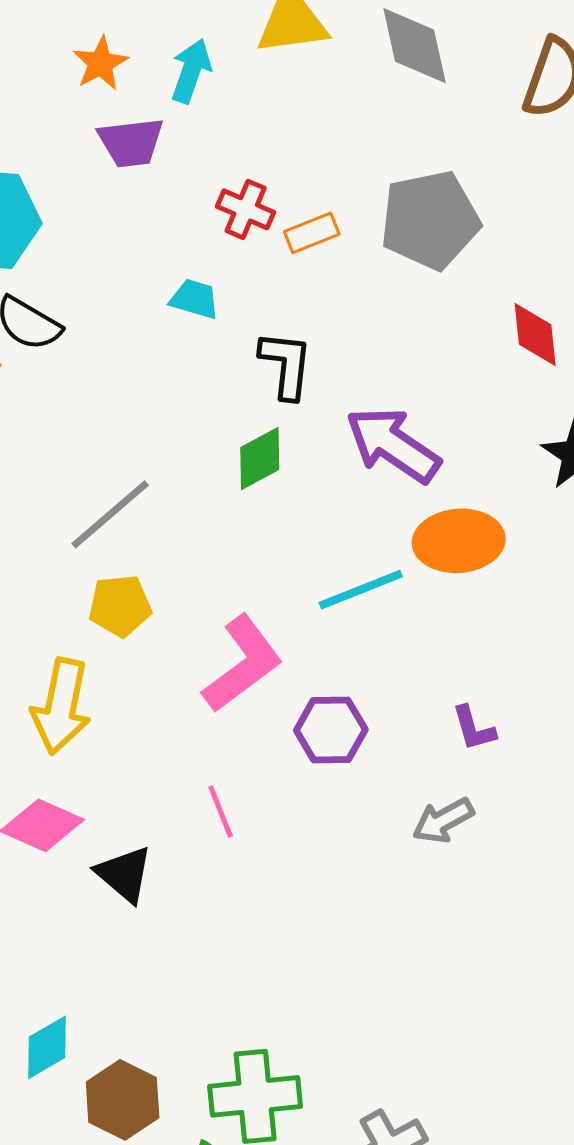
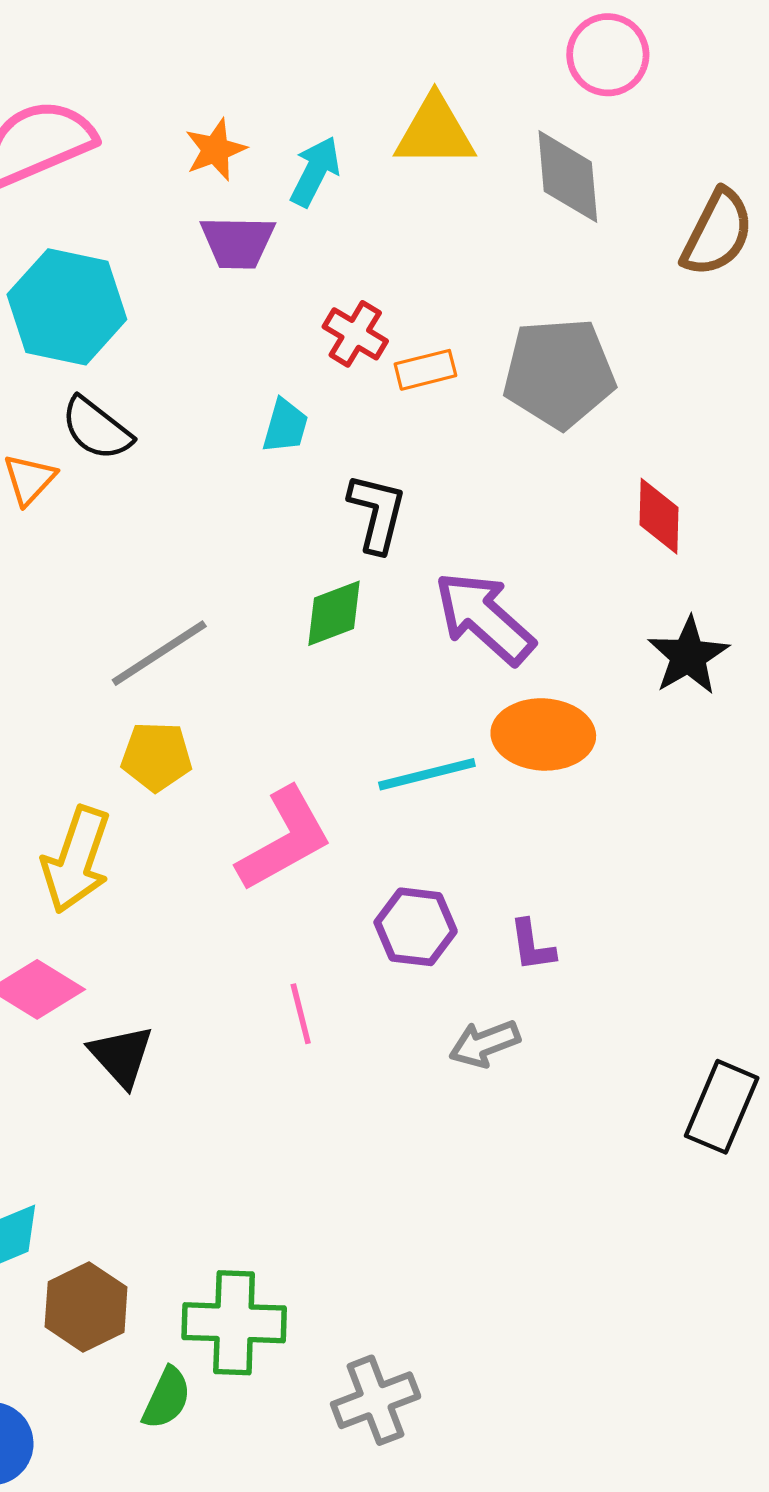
cyan trapezoid: (195, 299) -> (285, 426), turned 82
purple hexagon: (331, 730) -> (416, 927), moved
pink line: (221, 811) -> (301, 1014), moved

